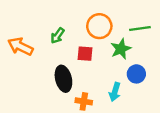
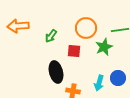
orange arrow: (20, 46) -> (18, 26), moved, turned -30
blue circle: (136, 74) -> (118, 78), moved

